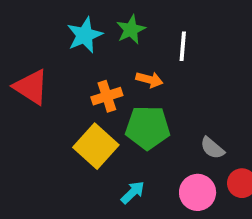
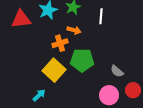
orange arrow: (149, 80) -> (74, 30), moved
red triangle: (31, 87) -> (21, 19), moved, turned -40
cyan arrow: (133, 192) -> (39, 95), moved

